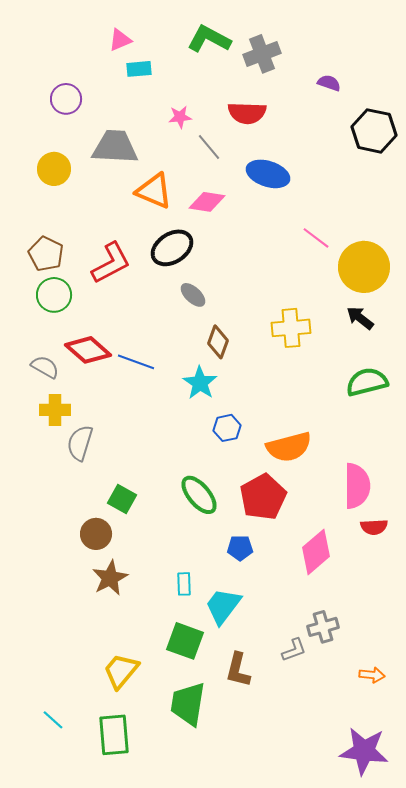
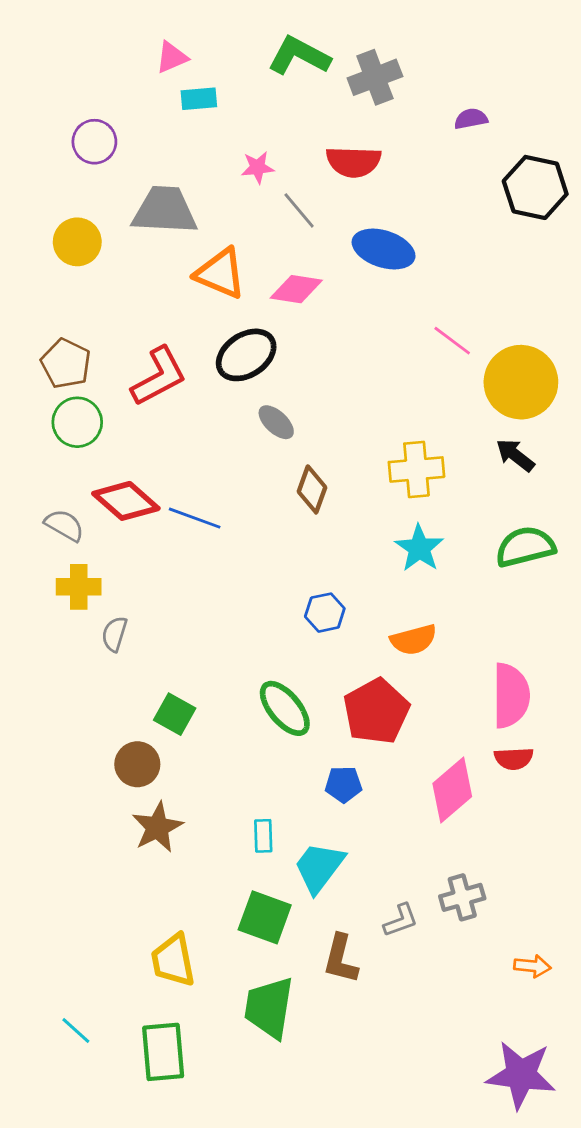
purple semicircle: (329, 83) -> (471, 119), turned -30
cyan star: (200, 383) -> (419, 548), moved
gray semicircle: (80, 443) -> (114, 634), size x0.7
orange semicircle: (289, 447) -> (414, 640), size x0.7
red semicircle: (374, 527) -> (514, 759), moved
gray L-shape: (294, 650) -> (401, 920), moved
yellow trapezoid: (121, 671) -> (173, 960), turned -51

